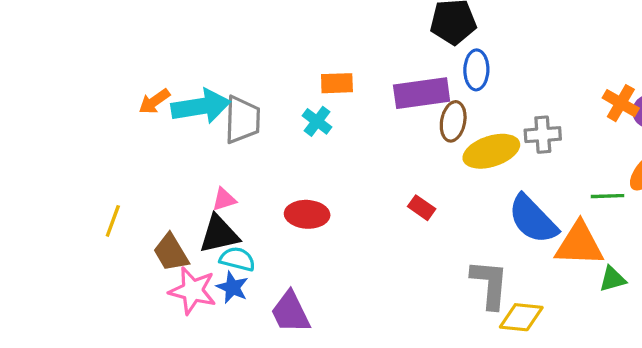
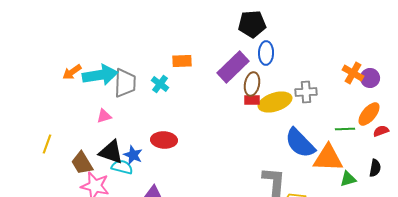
purple rectangle: (422, 93) -> (233, 67), turned -36
cyan cross: (317, 121) -> (160, 84), moved
pink triangle: (224, 199) -> (104, 116), moved
red rectangle: (422, 208) -> (252, 100), moved, turned -35
black triangle: (219, 234) -> (111, 152), turned 32
blue star: (232, 287) -> (133, 155), moved

